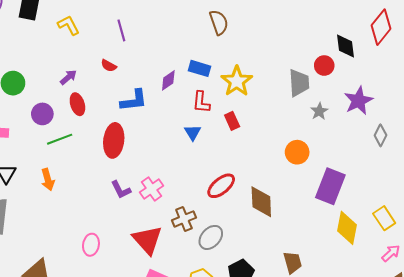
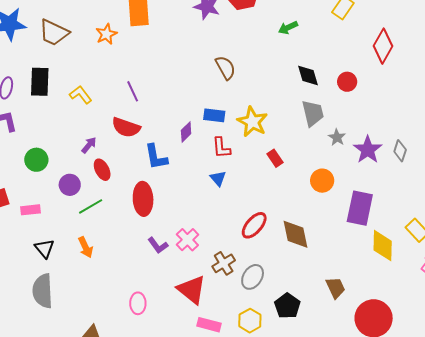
black diamond: (345, 46) -> (308, 76), moved
red semicircle: (109, 66) -> (126, 127), size x1.8
red circle: (324, 66) -> (347, 82), moved
blue L-shape: (134, 100) -> (156, 157), turned 96
purple star: (358, 101) -> (368, 150), moved
red rectangle: (232, 121) -> (275, 158), moved

